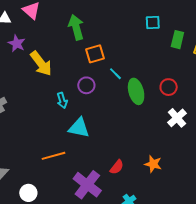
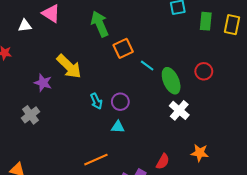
purple star: (17, 43) -> (43, 83), moved
purple circle: (86, 85) -> (120, 102), moved
white cross: (177, 118) -> (179, 110), moved
cyan triangle: (79, 128) -> (118, 127), size x0.6

